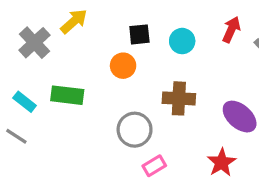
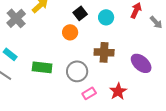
black square: (139, 34) -> (80, 13), turned -32
green rectangle: (67, 95) -> (42, 67), moved
red star: (222, 162) -> (118, 91), moved

